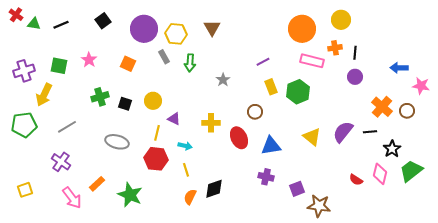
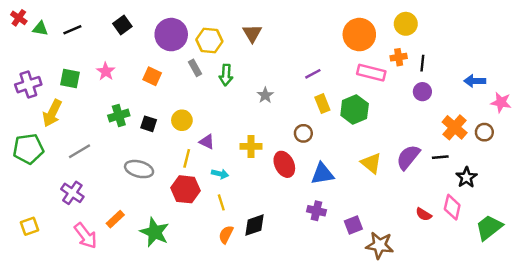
green trapezoid: (411, 171) -> (489, 227), moved

